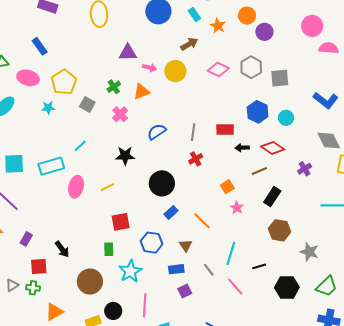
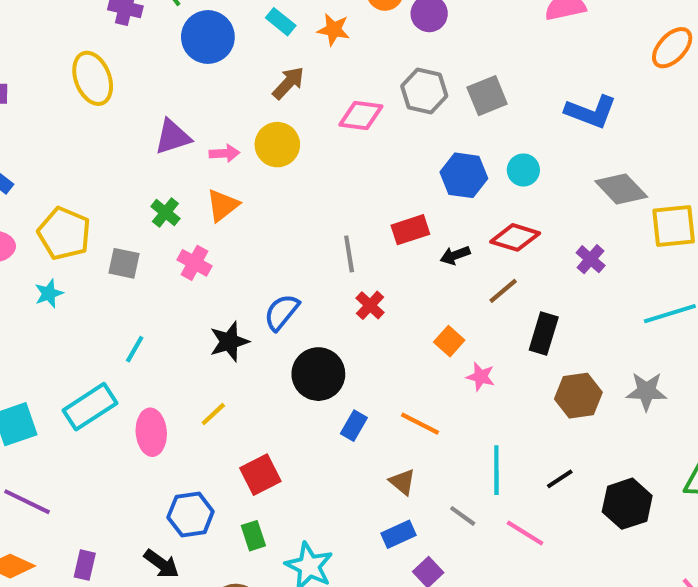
blue semicircle: (157, 132) -> (282, 312), moved
blue hexagon: (152, 243) -> (191, 514), moved
gray star: (309, 252) -> (646, 391), moved

